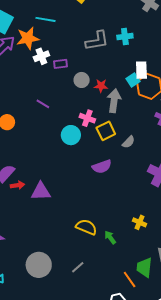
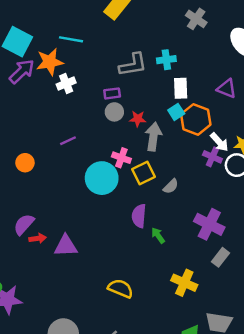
purple rectangle: (61, 64) -> (112, 93), moved
white rectangle: (141, 70) -> (181, 88), moved
purple line: (43, 104) -> (68, 141), turned -56
cyan circle: (71, 135) -> (102, 178), size x1.4
purple semicircle: (102, 167) -> (139, 216), turned 114
yellow cross: (140, 222) -> (184, 283), size x1.5
green arrow: (110, 237) -> (158, 235), moved

